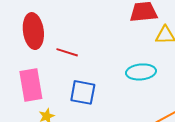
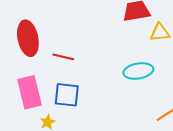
blue square: (83, 92) -> (67, 95), moved

